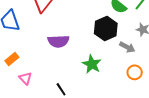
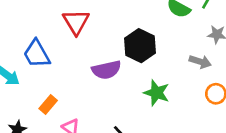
black hexagon: (106, 29) -> (140, 46), moved

